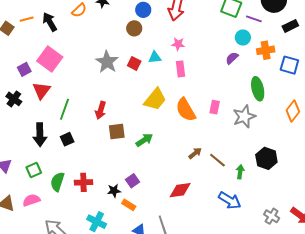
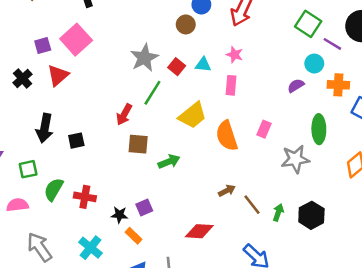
pink rectangle: (215, 107) -> (264, 129), moved
green line: (65, 109) -> (152, 93), moved
green arrow: (240, 172) -> (278, 213), moved

